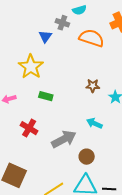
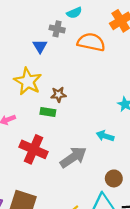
brown star: (93, 86) -> (58, 95), moved
red cross: (29, 128) -> (34, 149), size x1.4
brown circle: (87, 157) -> (114, 178), moved

